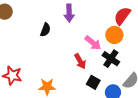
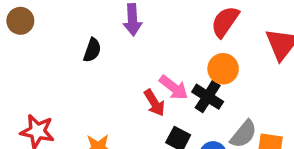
orange circle: (114, 35) -> (223, 69), moved
pink arrow: (93, 43) -> (174, 88), moved

